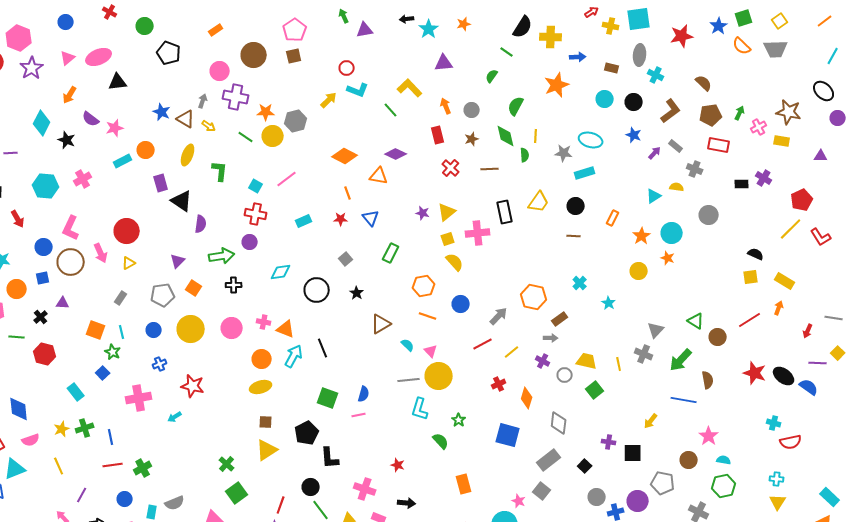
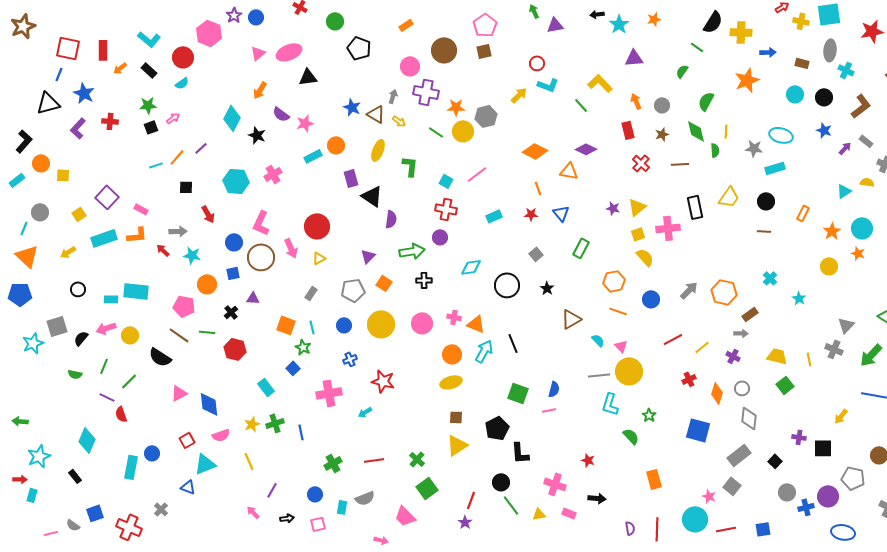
purple star: (32, 68) -> (234, 15), moved, size x0.7
purple line: (11, 153) -> (201, 148), turned -40
gray arrow: (499, 316) -> (689, 290), moved
gray circle: (565, 375) -> (742, 388), moved
red line: (113, 465) -> (374, 460), moved

